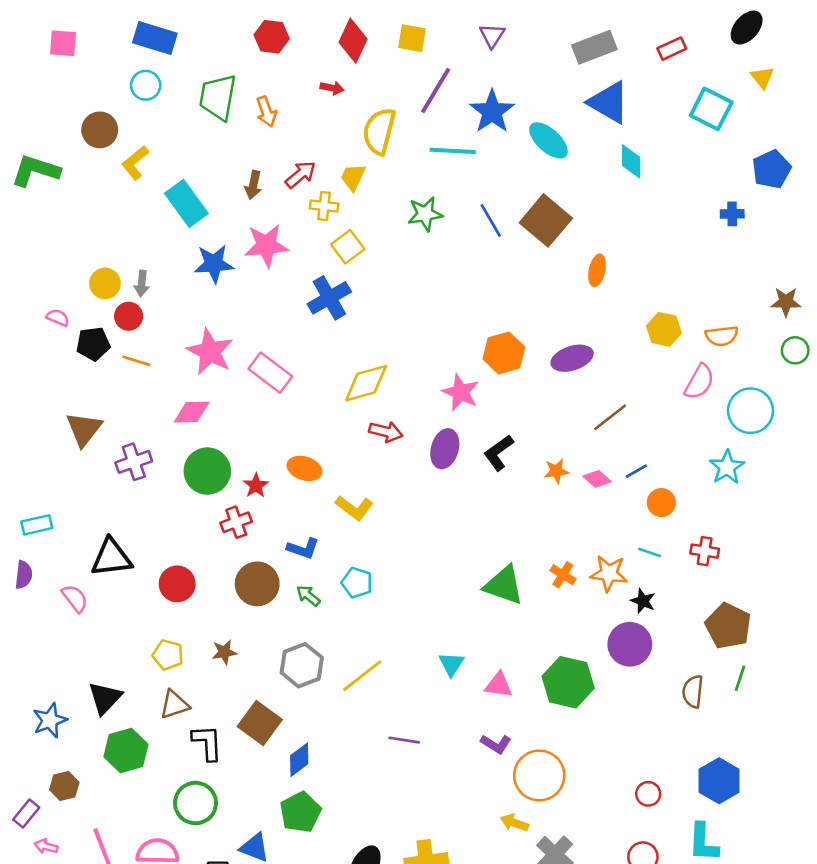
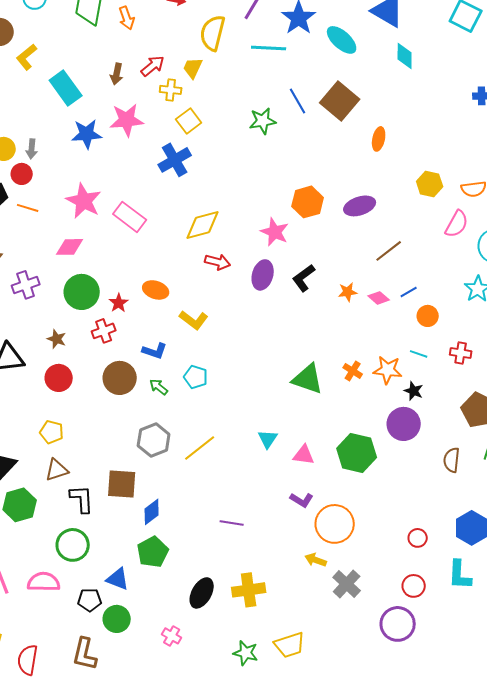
green star: (425, 214) -> (263, 121), moved
brown star: (224, 652) -> (57, 339), moved, turned 30
brown square: (260, 723) -> (122, 484), turned -32
purple line: (404, 740) -> (232, 523), moved

